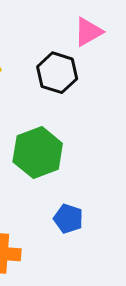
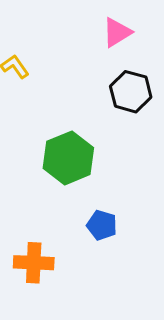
black hexagon: (57, 73) -> (131, 92), moved

